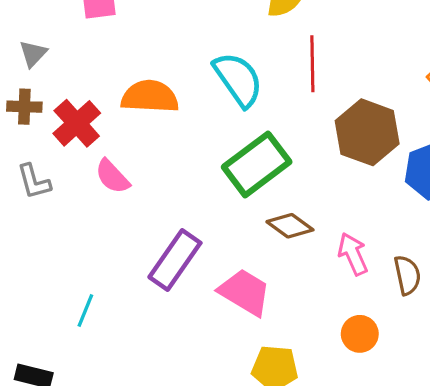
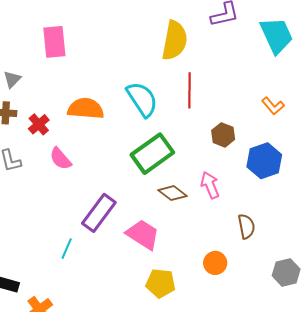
red cross: (77, 123) -> (39, 124), size x0.7
brown hexagon: (367, 132) -> (223, 135), size x0.6
pink arrow: (353, 254) -> (210, 185), moved
cyan line: (85, 311) -> (67, 249), moved

